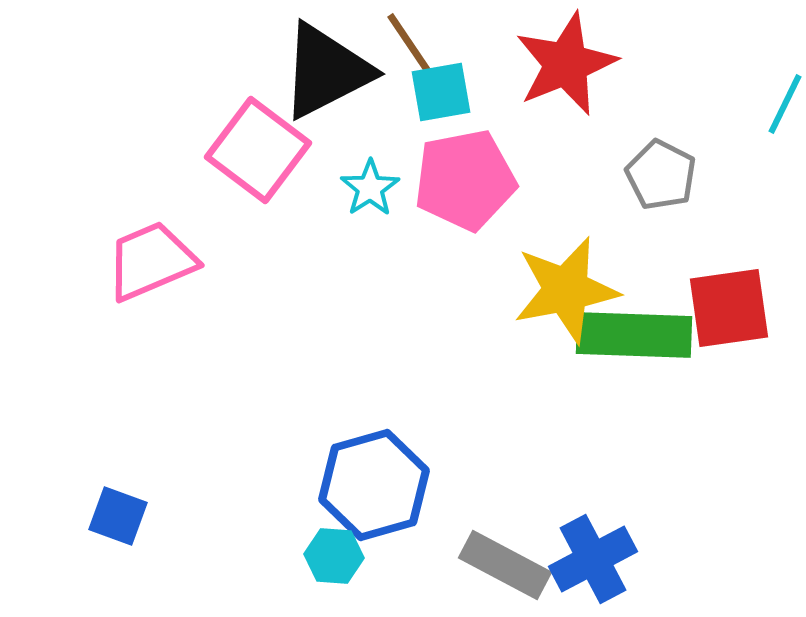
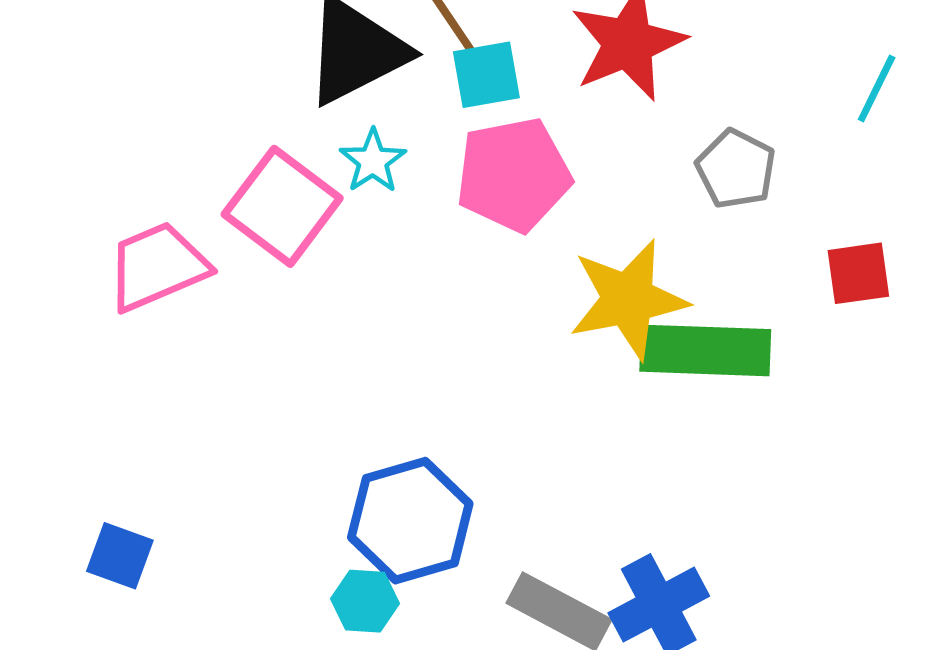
pink square: (258, 150) -> (282, 206), moved
cyan star: (370, 188) -> (373, 161), moved
red square: (729, 308) -> (858, 273), moved, size x0.7

